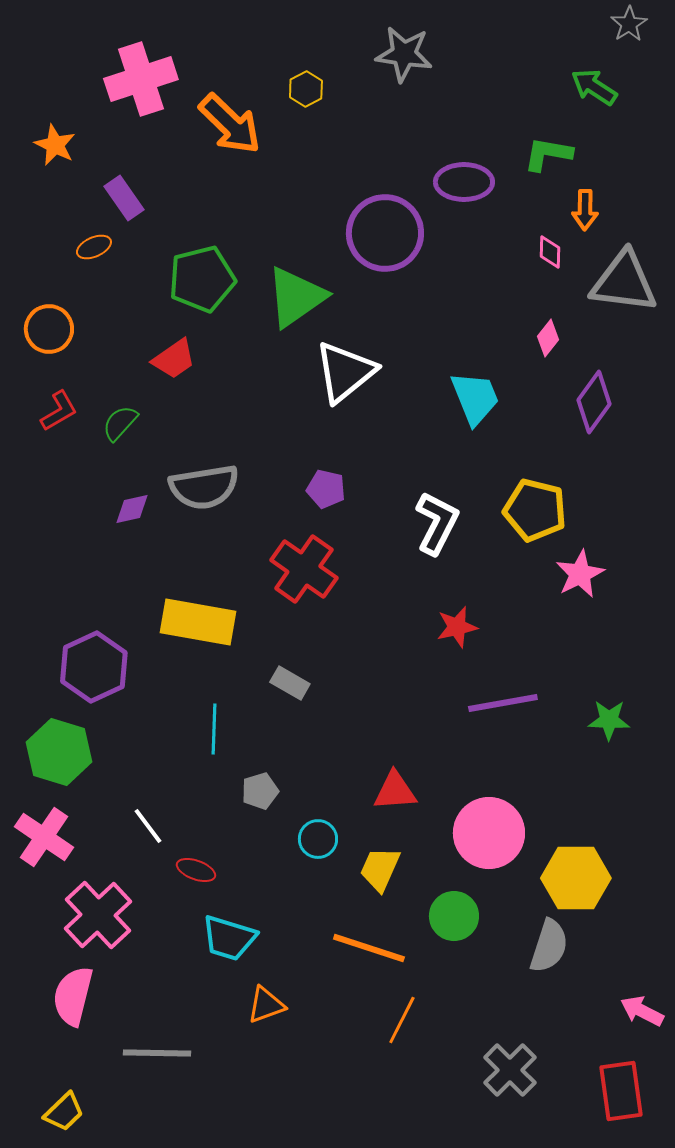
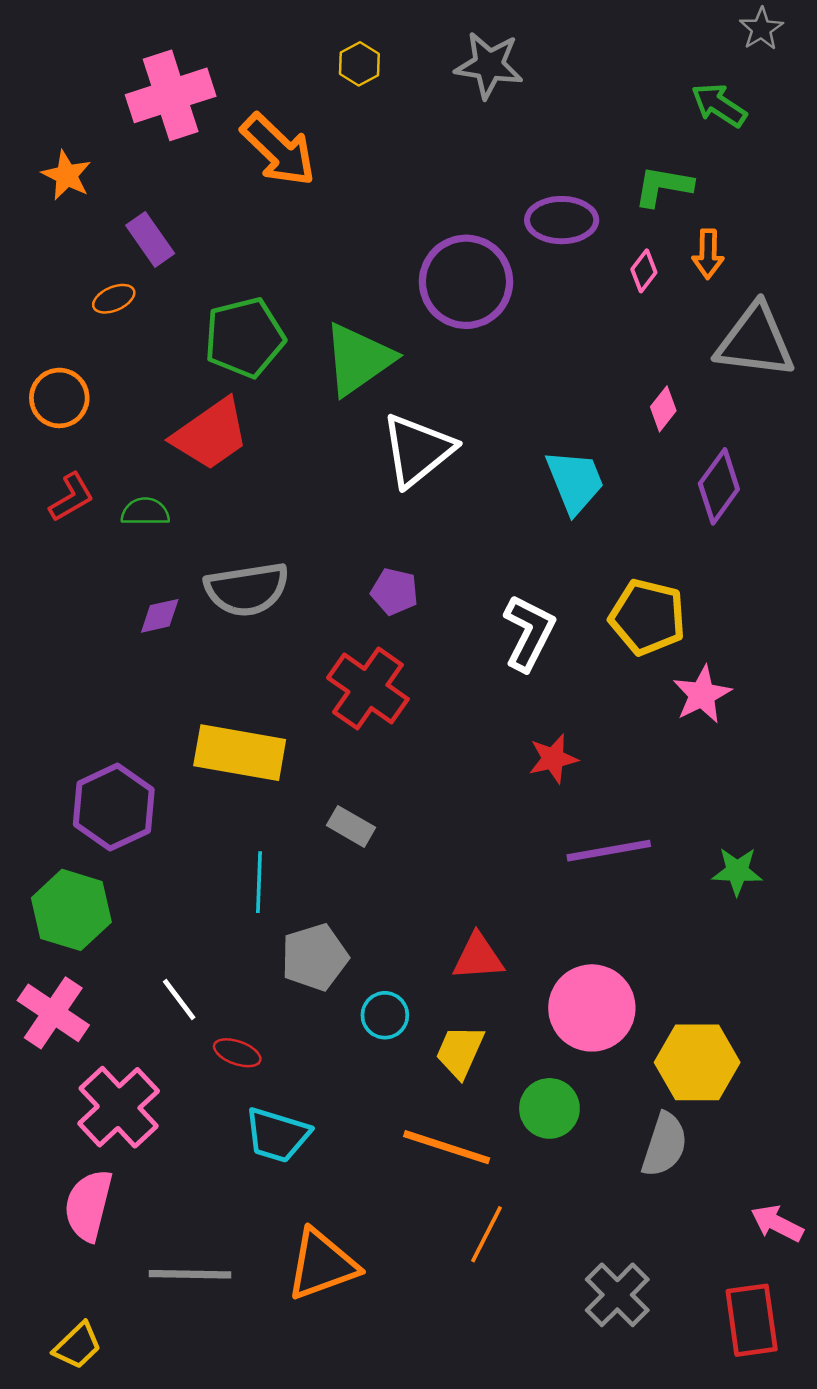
yellow hexagon: (306, 89) -> (359, 64), moved
pink diamond: (550, 252) -> (644, 271), moved, turned 36
red trapezoid: (174, 359) -> (211, 434), size x1.5
green semicircle: (120, 423) -> (145, 512), turned 48
gray pentagon: (260, 791) -> (315, 957), size x1.5
orange triangle: (266, 1005) -> (322, 1265), moved, size x1.6

